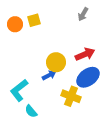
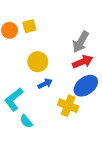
gray arrow: (83, 14) -> (81, 42), moved, size x1.5
yellow circle: (56, 62) -> (38, 62), moved

